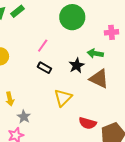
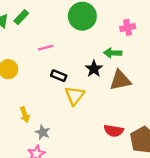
pink line: (43, 46) -> (46, 48), moved, turned 48
brown triangle: (99, 79) -> (120, 80), turned -30
yellow triangle: (63, 98) -> (75, 96), moved

